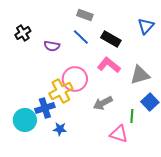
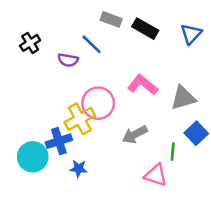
blue line: (81, 37) -> (92, 44), moved
black rectangle: (111, 39) -> (145, 29), moved

